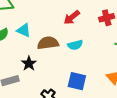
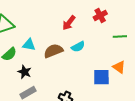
black star: (29, 63) -> (24, 72), moved
blue square: (77, 81) -> (101, 77), moved

